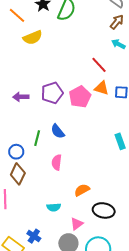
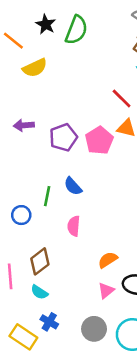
purple arrow: (21, 97) -> (24, 125), moved
brown diamond: (18, 174) -> (40, 261), moved, turned 30
cyan semicircle: (54, 207) -> (39, 292), moved, turned 40
pink triangle: (77, 224) -> (106, 291), moved

